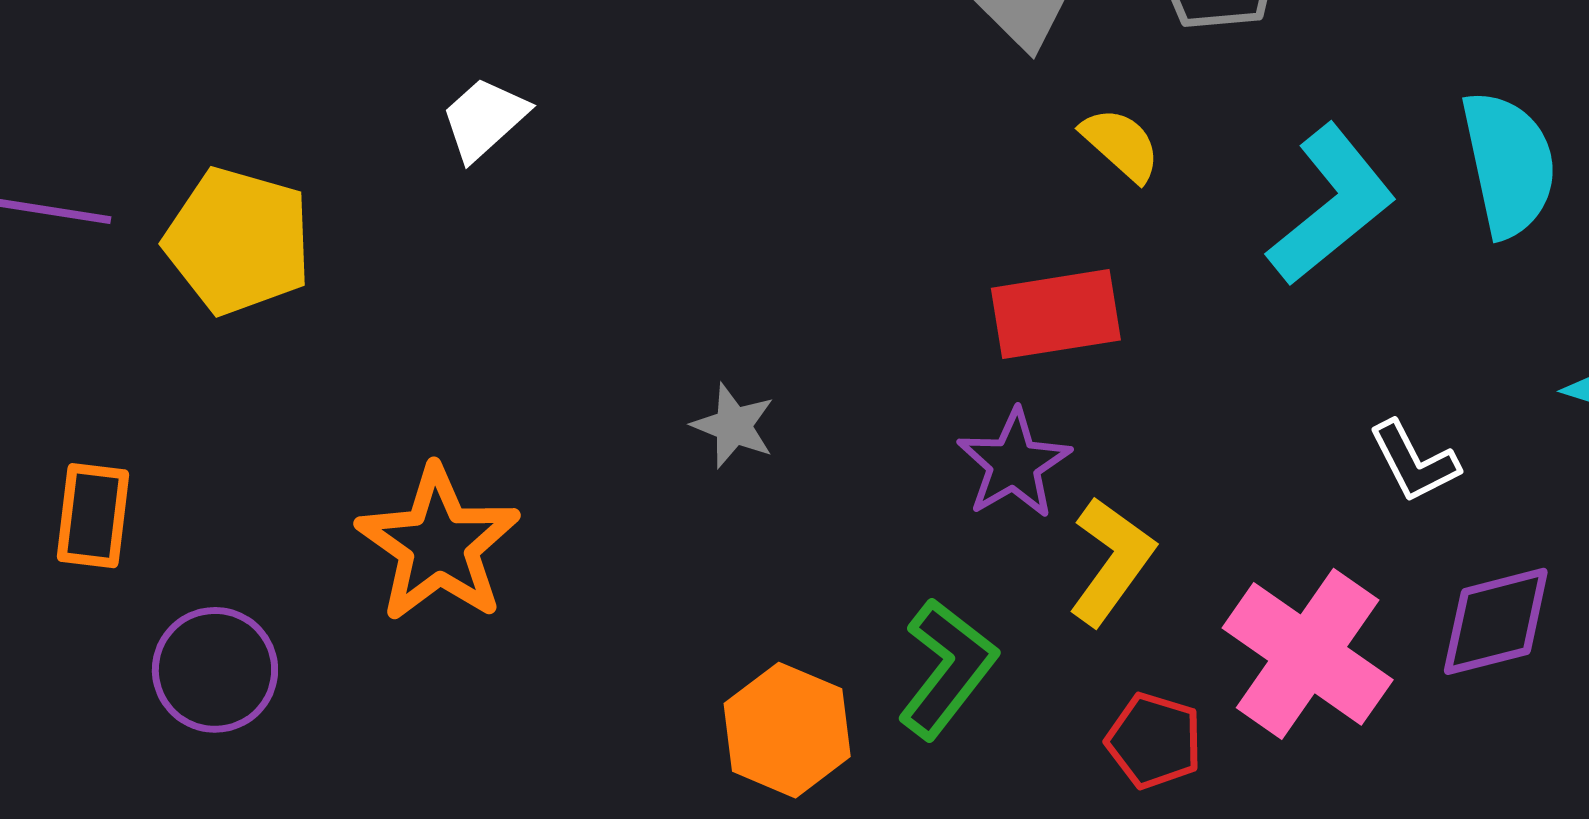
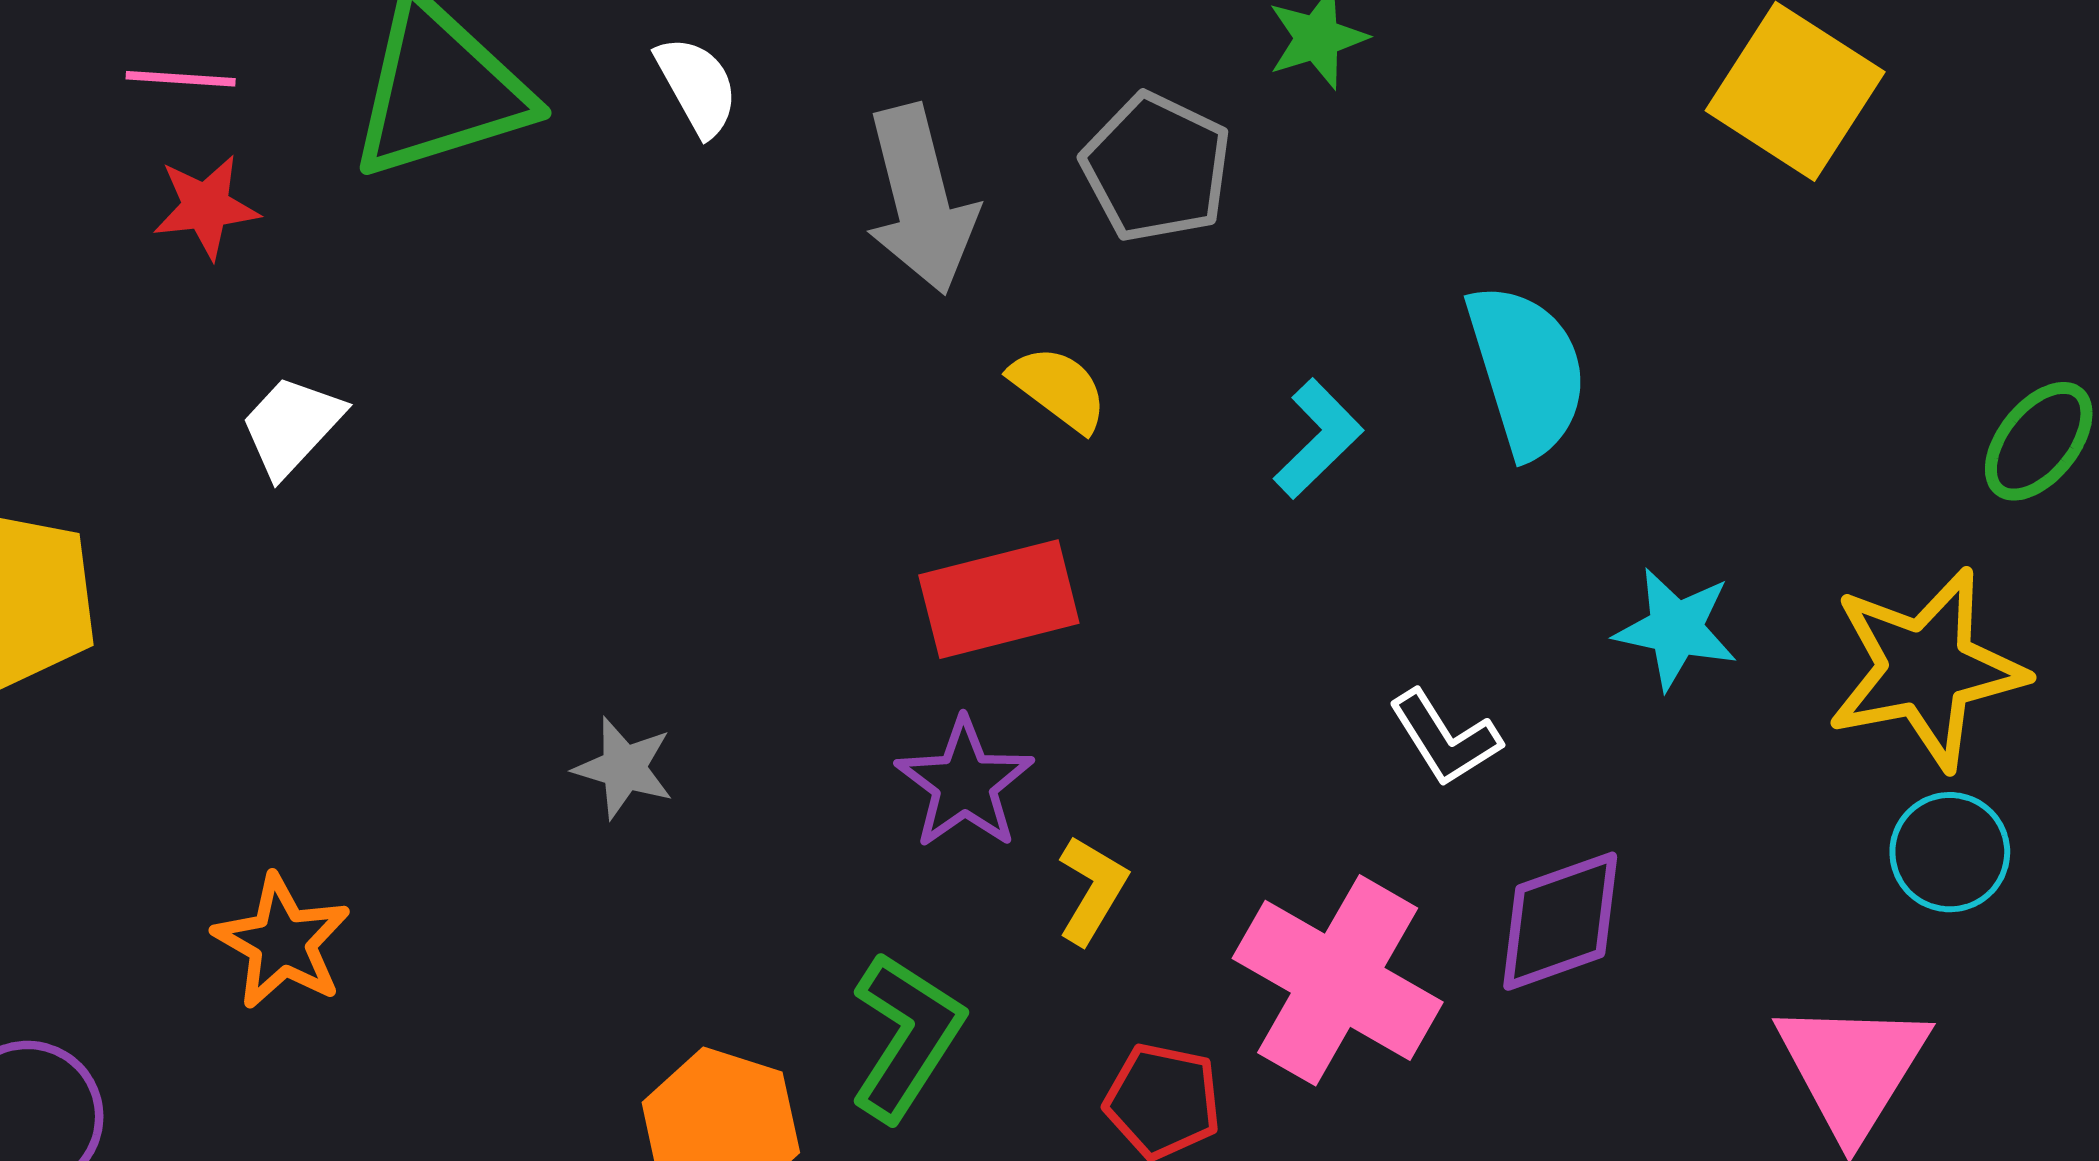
cyan L-shape: (1331, 205) -> (1318, 439), size x0.6
orange star: (438, 544) -> (282, 942), size x0.7
yellow L-shape: (1111, 561) -> (1092, 890), size x0.7

